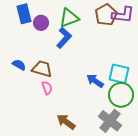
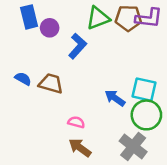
brown pentagon: (106, 15) -> (128, 18), turned 30
green triangle: (69, 18) -> (98, 18), moved
pink semicircle: (47, 88) -> (76, 122), moved, turned -56

